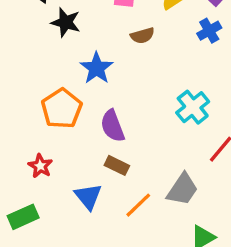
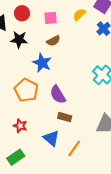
brown semicircle: (142, 36) -> (53, 41), moved
orange line: (138, 205) -> (74, 148), moved

